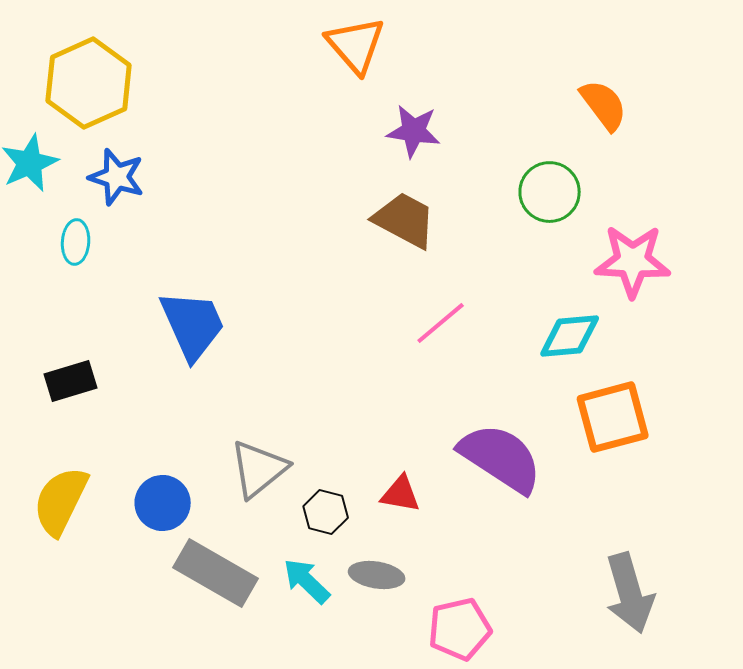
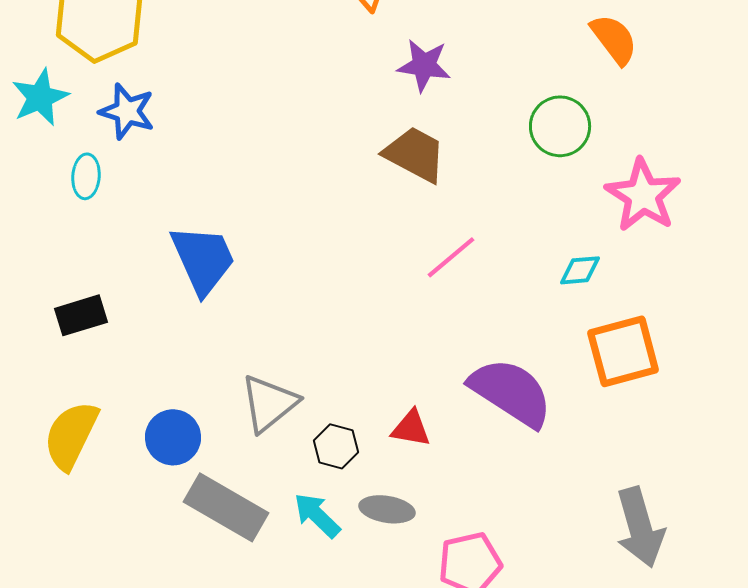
pink star: (633, 261) -> (643, 195), turned 30
cyan diamond: (570, 336) -> (580, 270), size x0.7

